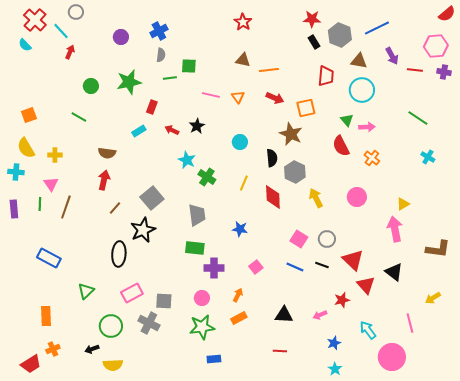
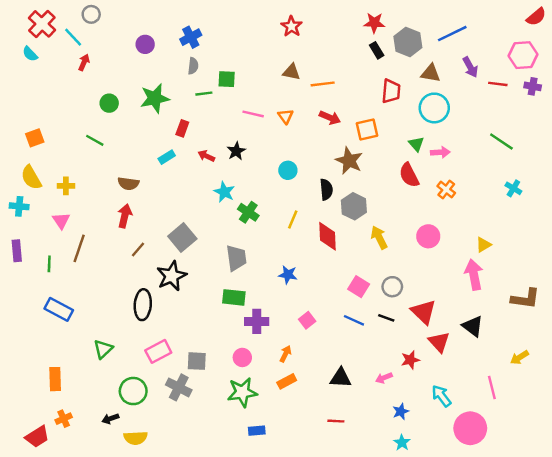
green line: (40, 204) -> (49, 264), moved

